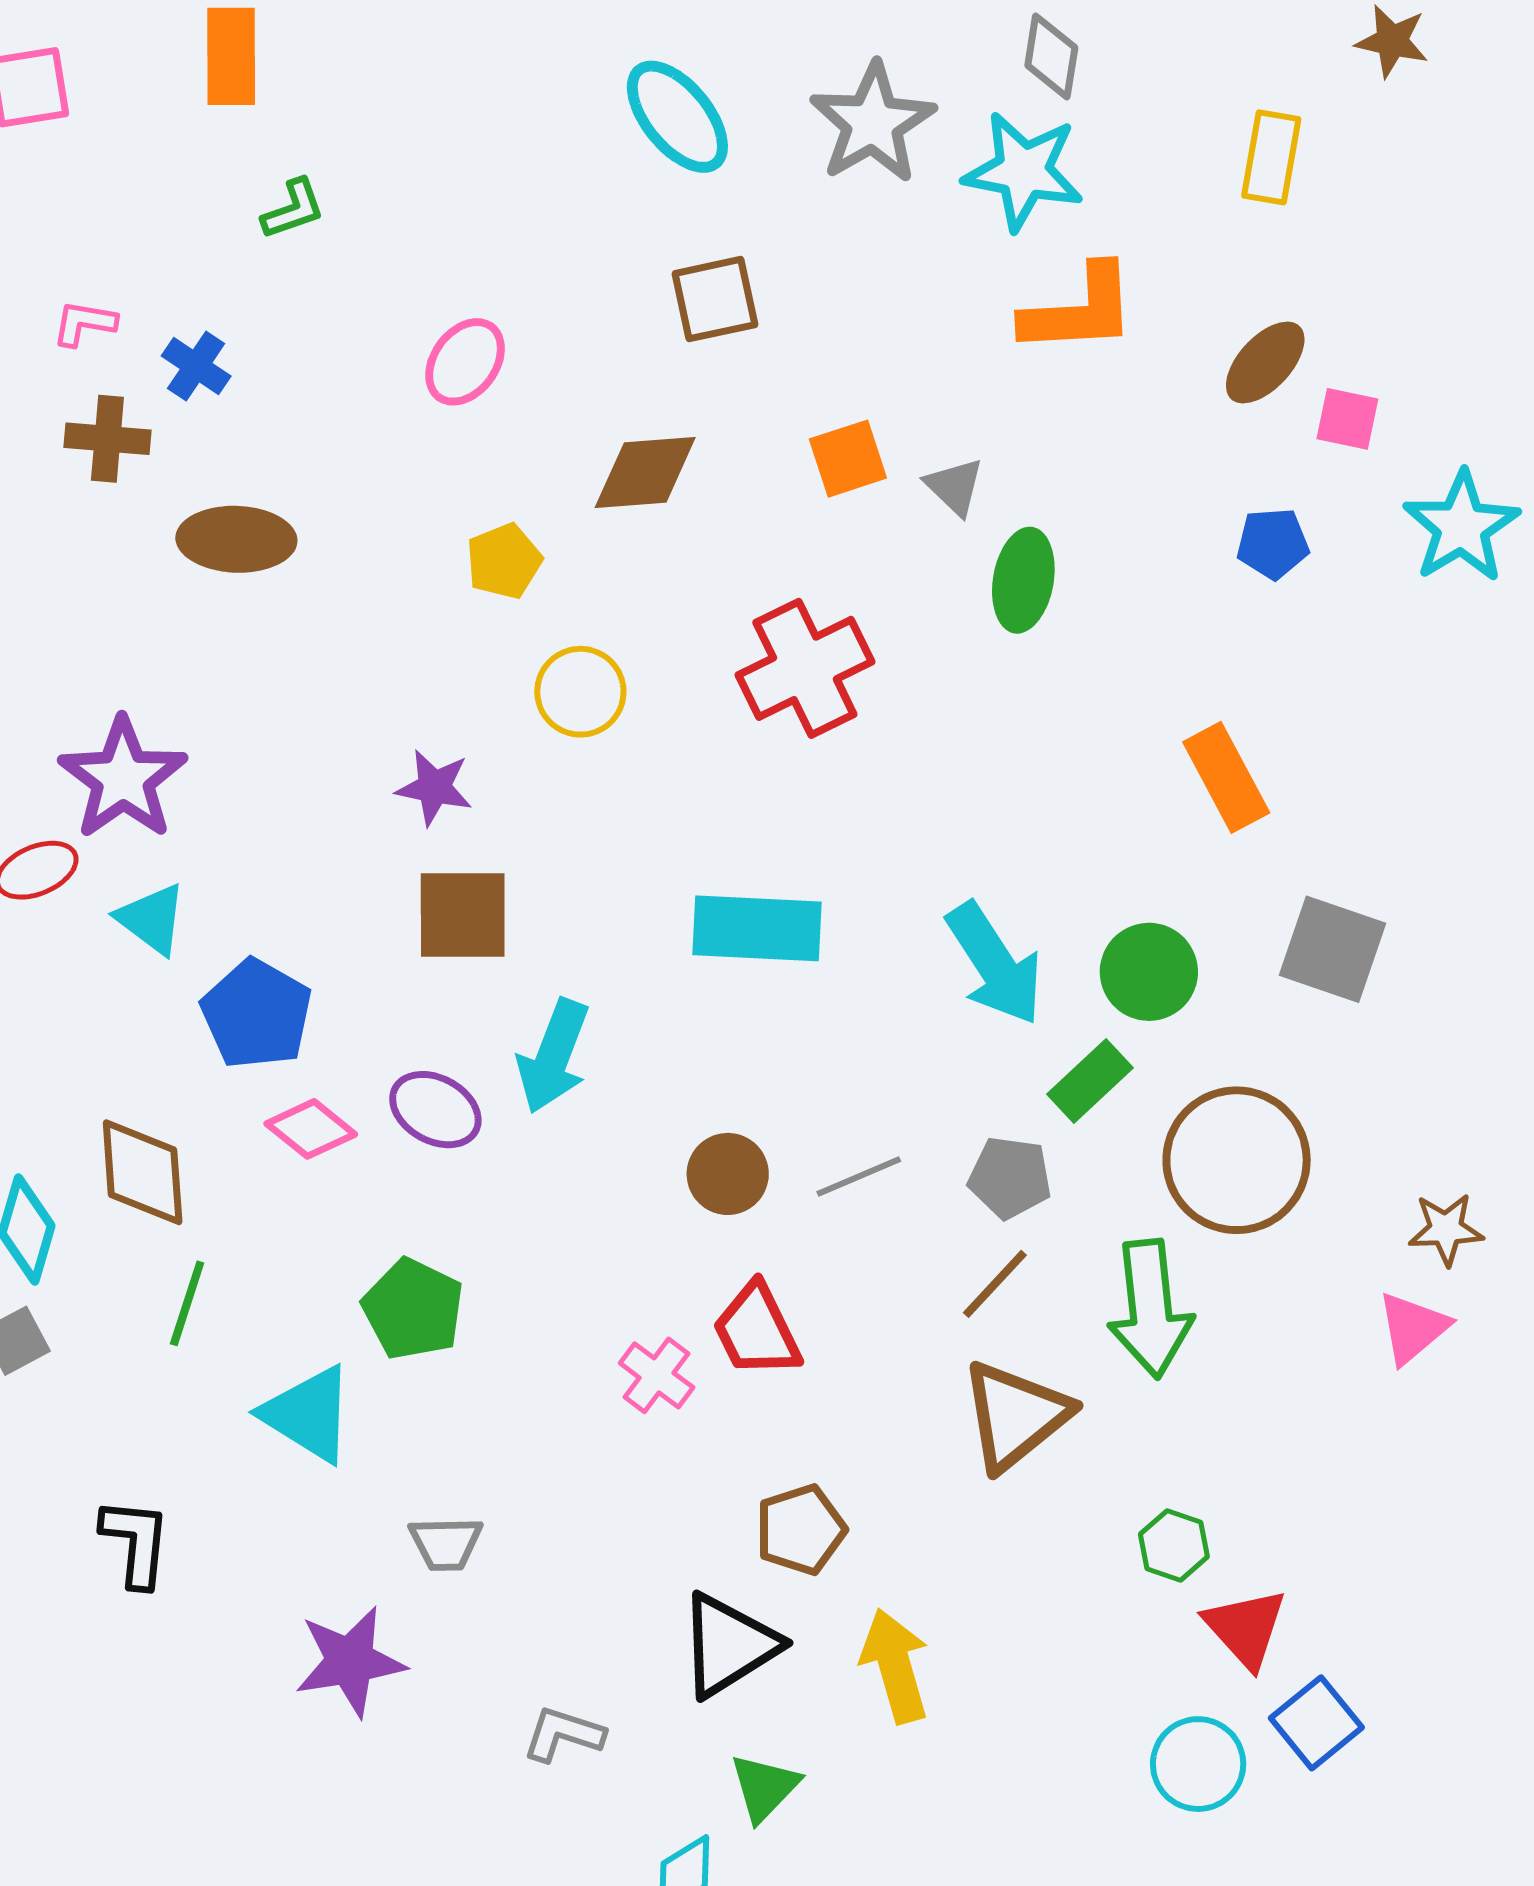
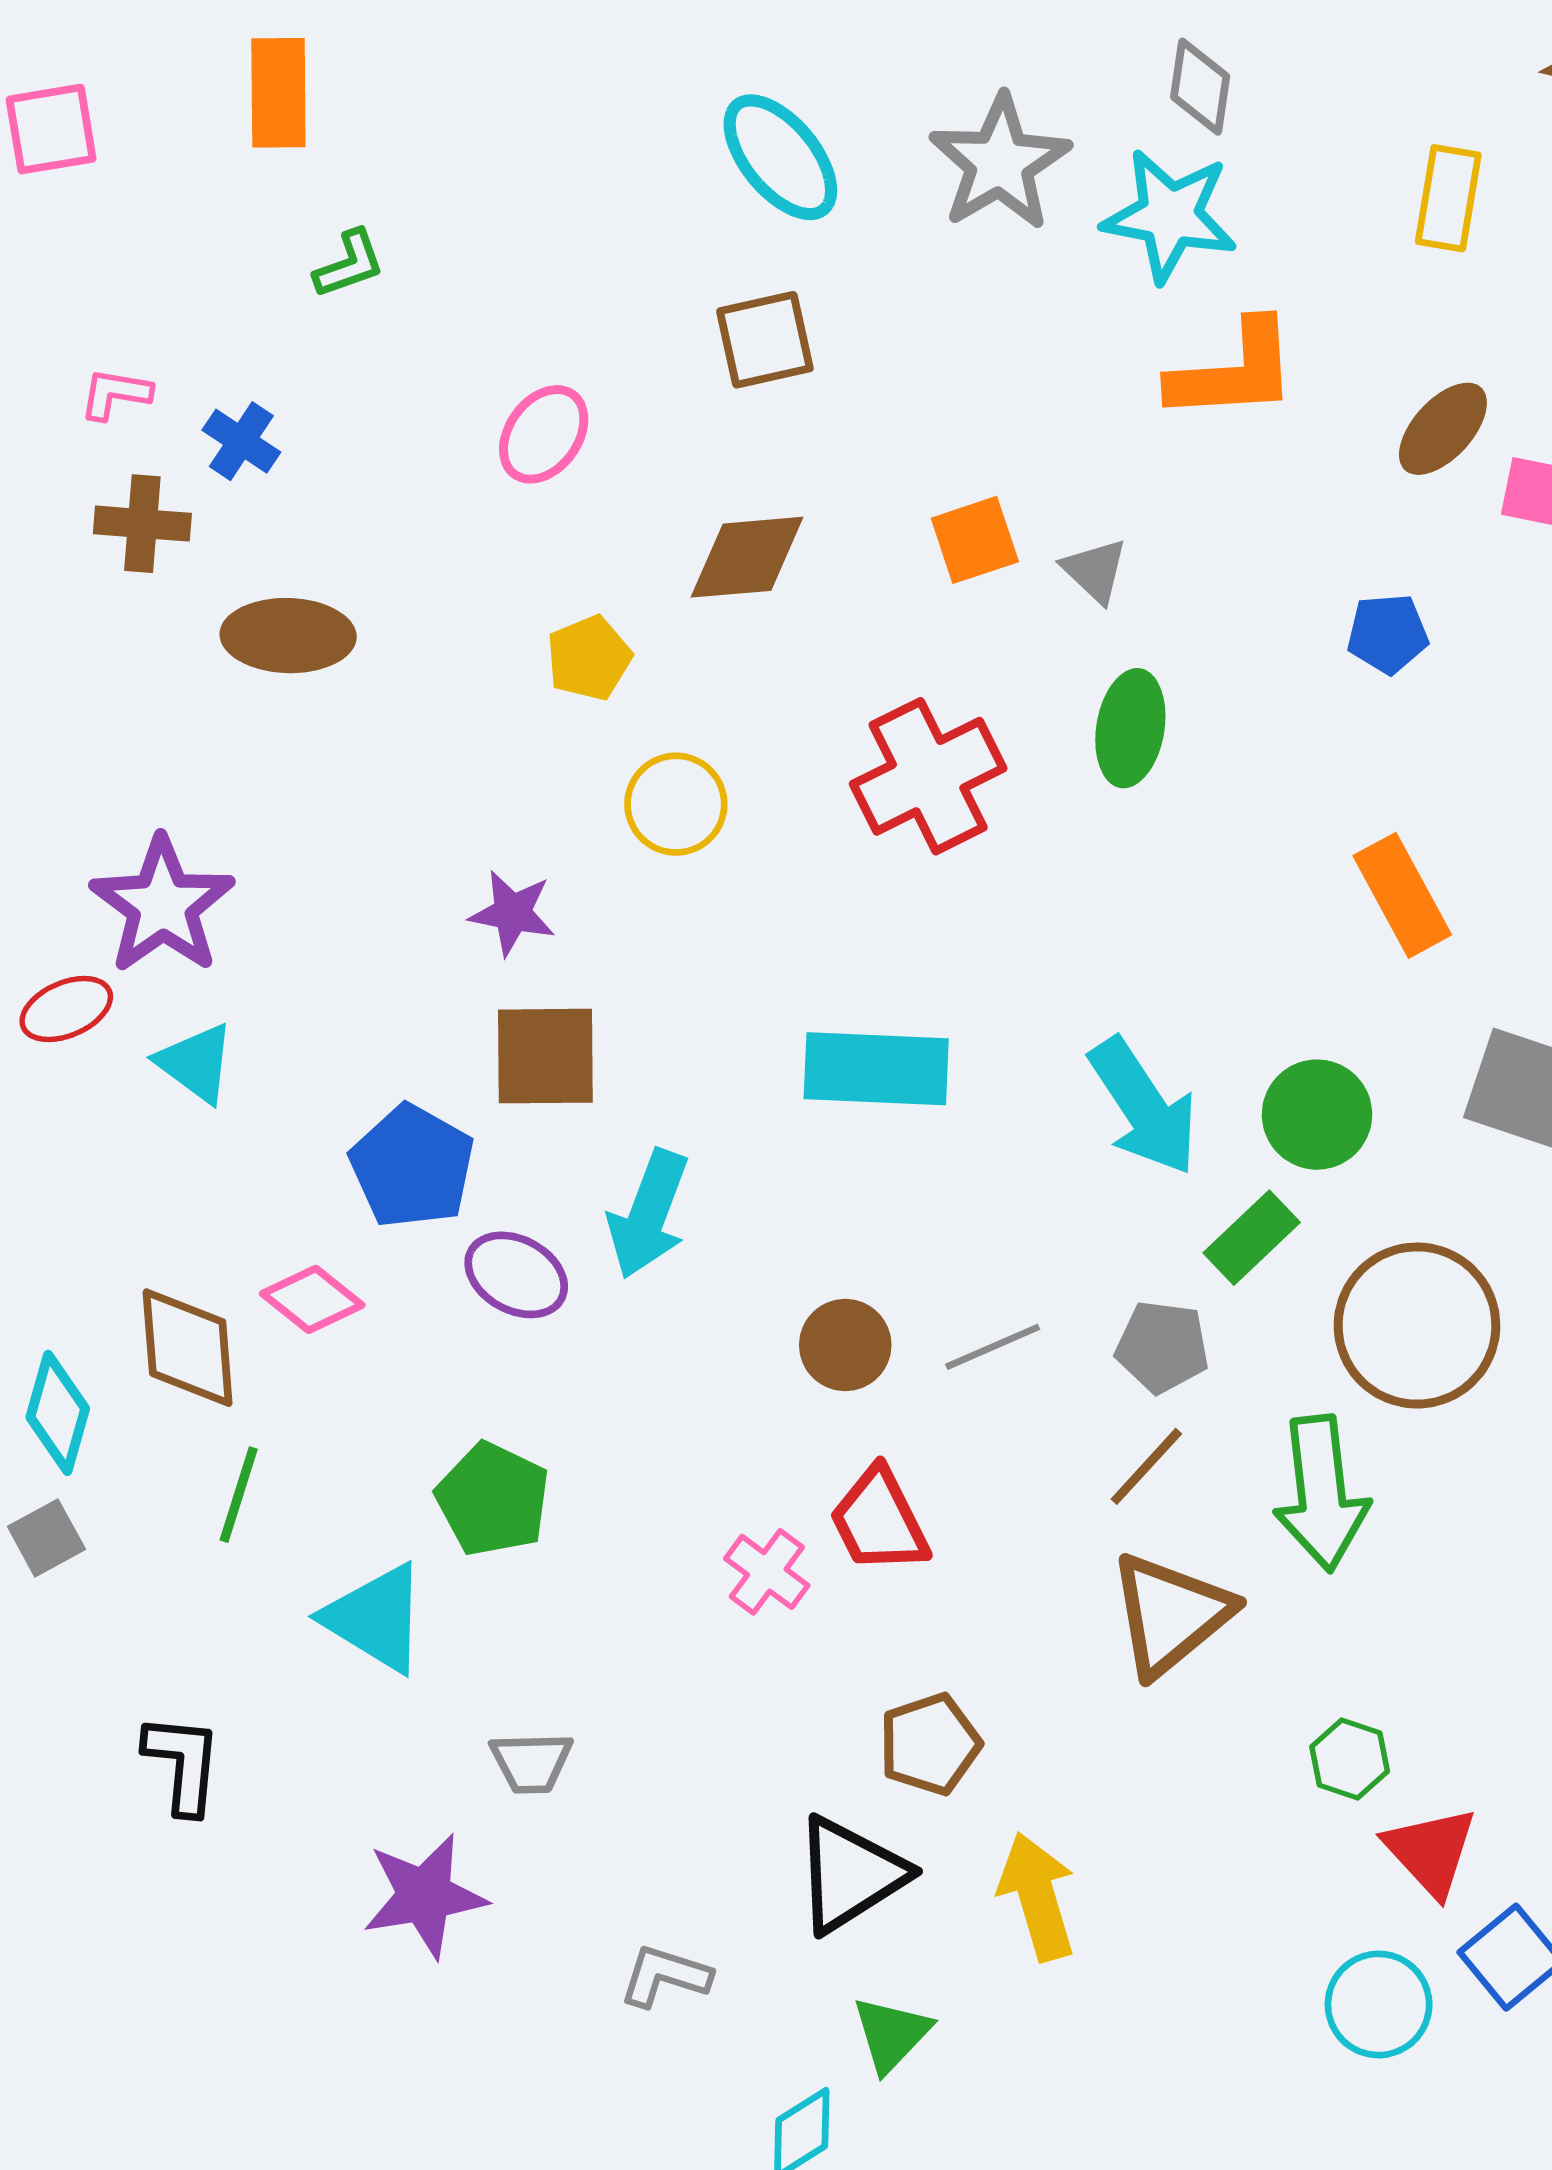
brown square: (715, 299) -> (765, 340), moved
blue pentagon: (1273, 543) -> (1388, 634), moved
green ellipse: (1023, 580) -> (1130, 728), moved
blue pentagon: (257, 1014) -> (412, 1166), moved
pink diamond: (311, 1129) -> (312, 1299), moved

